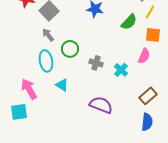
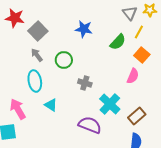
orange square: (153, 35) -> (142, 55), turned 35
green circle: (70, 49) -> (64, 60), moved
cyan cross: (121, 70) -> (110, 104), moved, size x1.5

